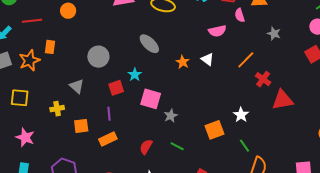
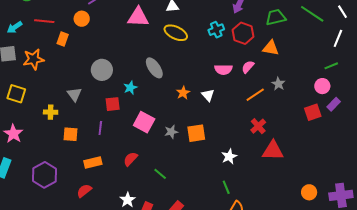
pink semicircle: (240, 15) -> (248, 67), moved, turned 48
orange rectangle: (50, 47) -> (63, 39), moved
orange line: (246, 60) -> (255, 95), moved
cyan star: (135, 75) -> (130, 88), moved
gray star: (171, 116) -> (171, 132), moved
orange square: (215, 130) -> (196, 133), moved
orange rectangle: (108, 139) -> (93, 162), moved
red semicircle: (146, 147) -> (130, 159), moved

